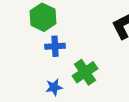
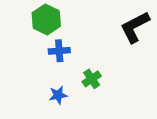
green cross: (85, 72) -> (92, 79), size x0.7

